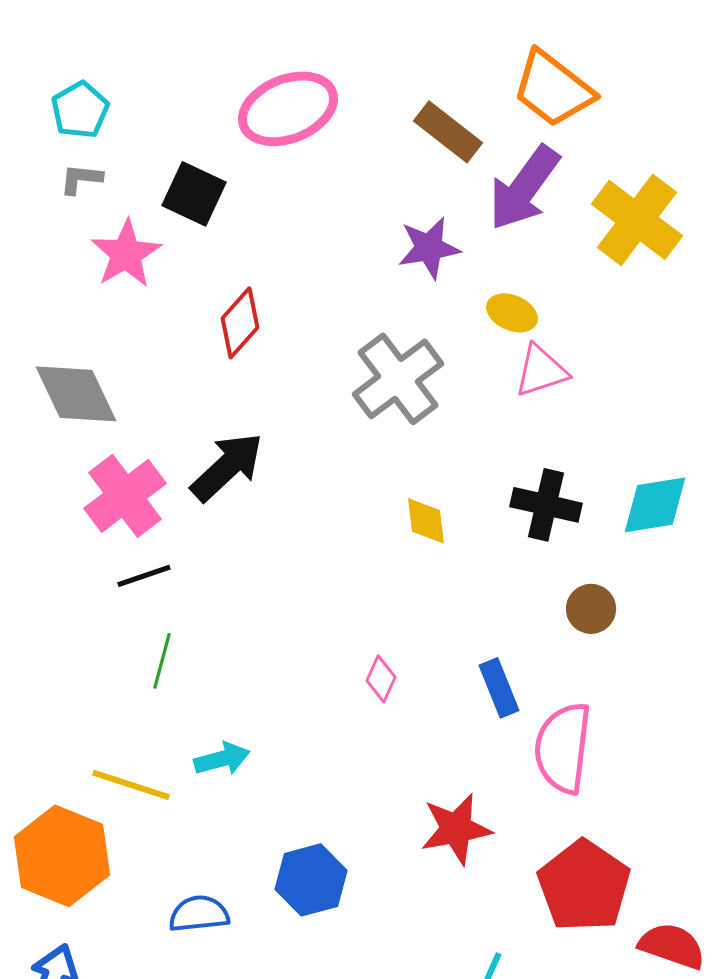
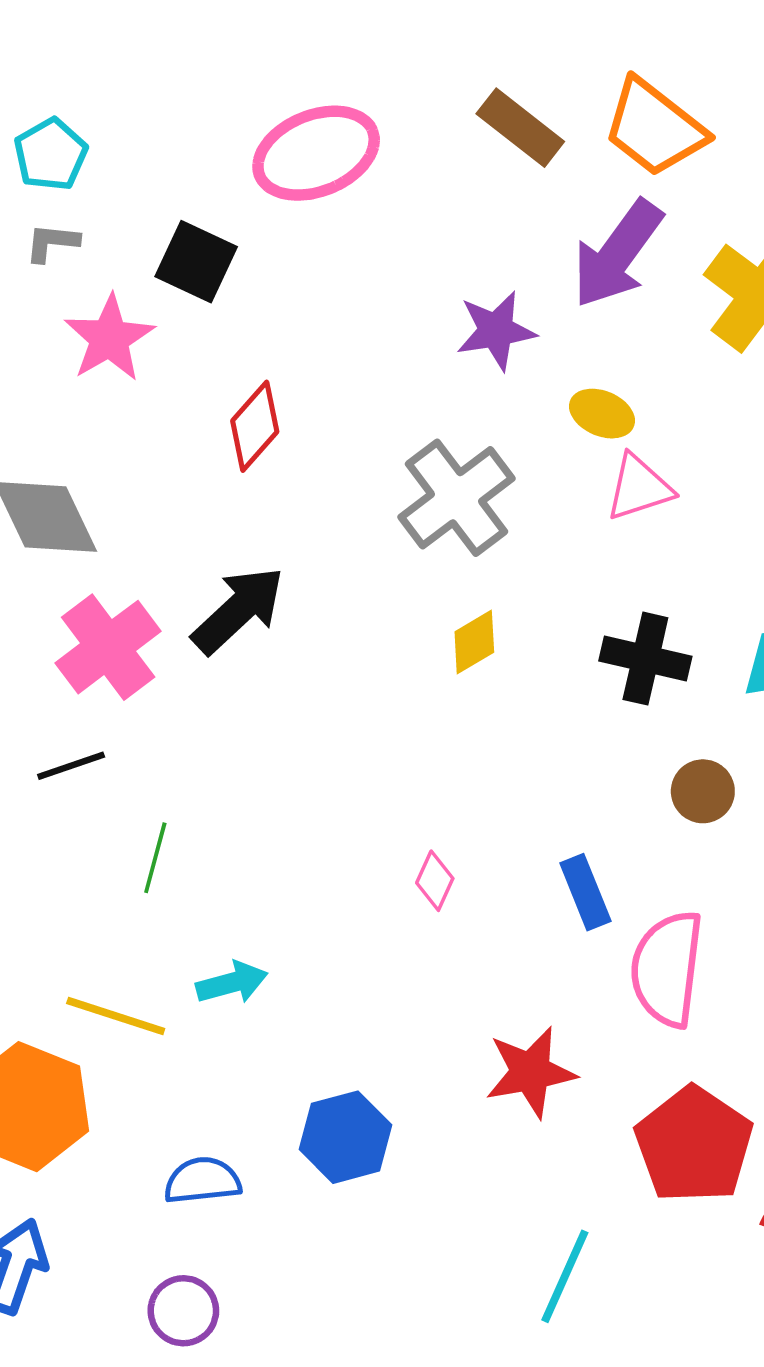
brown rectangle: (448, 132) -> (520, 128), moved
yellow diamond: (426, 521) -> (474, 642), moved, turned 66
black line: (144, 576) -> (71, 766), moved

